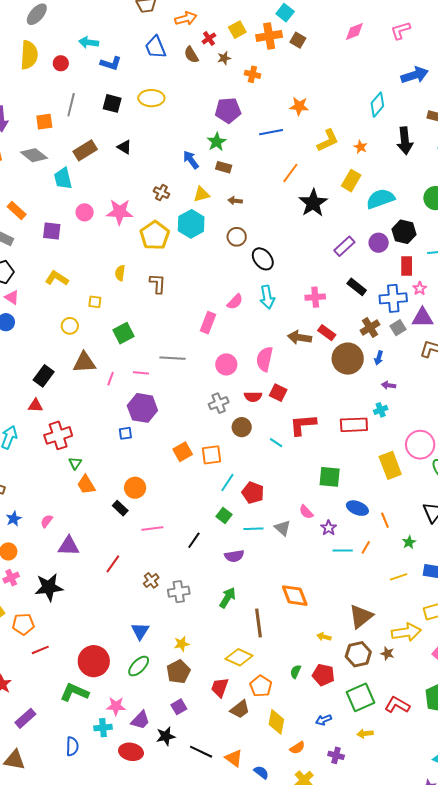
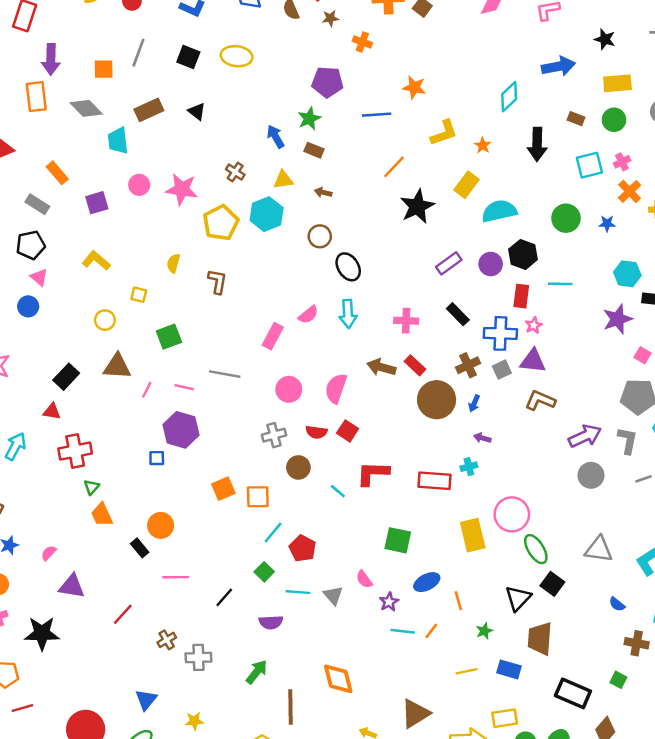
purple square: (52, 231) -> (97, 203), turned -30
blue ellipse: (357, 508) -> (427, 582), turned -55

